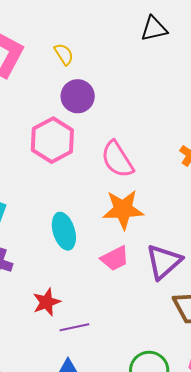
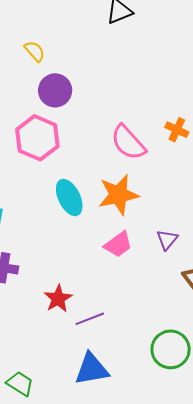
pink semicircle: (117, 159) -> (128, 143), moved
cyan ellipse: (64, 231) -> (69, 198), moved
purple triangle: (164, 262) -> (167, 240), size x0.6

